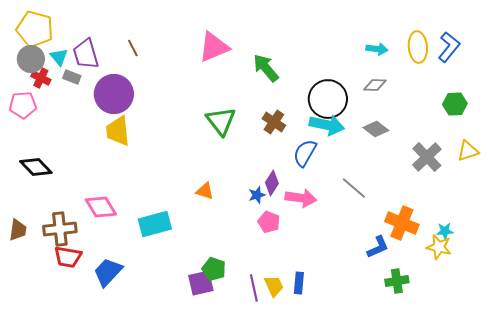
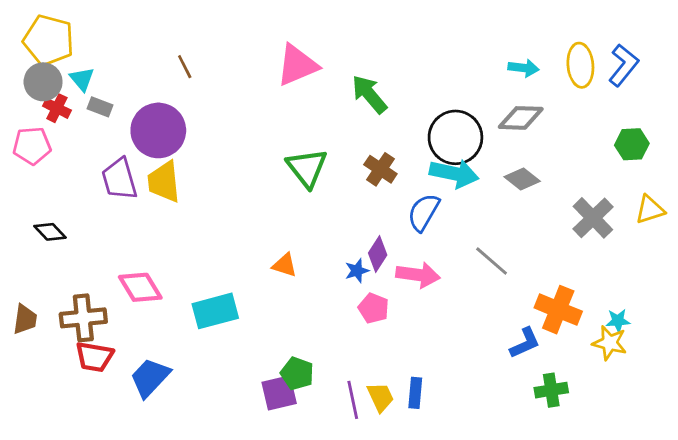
purple trapezoid: (86, 54) -> (119, 179), moved
gray diamond: (375, 85) -> (521, 118), size x1.4
black diamond: (36, 167) -> (50, 232), size x0.7

